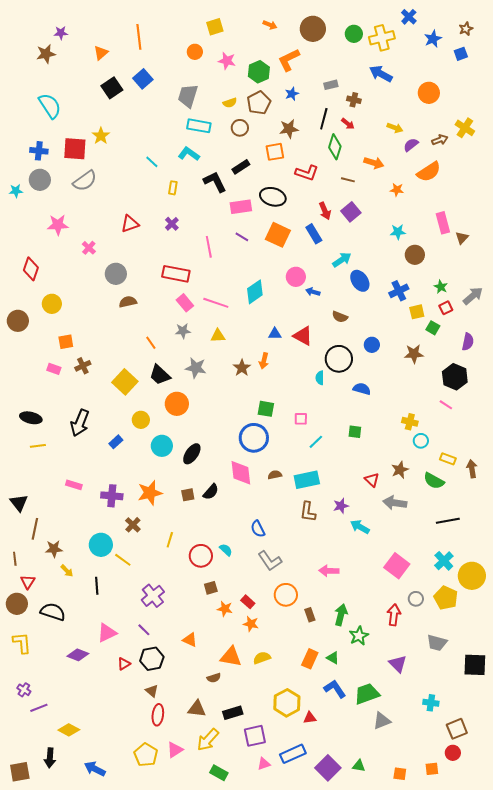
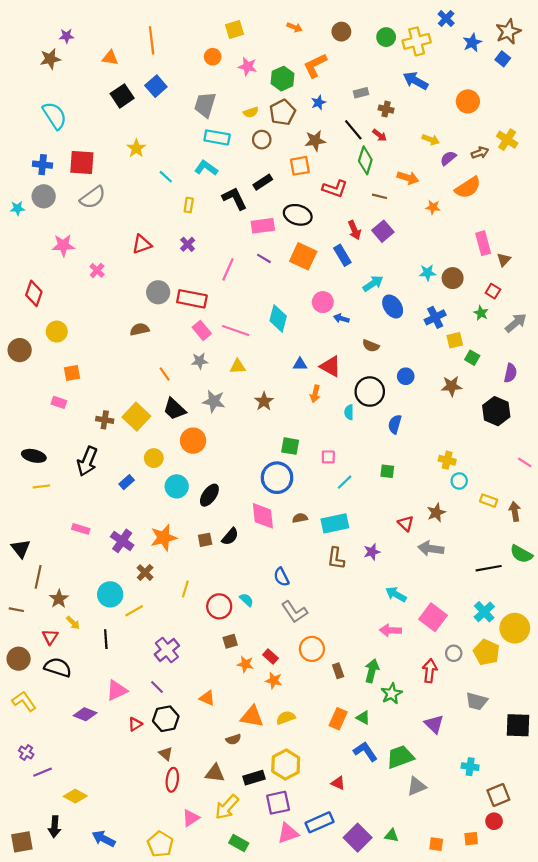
brown circle: (313, 29) -> (341, 32), size x0.7
brown star: (466, 29) -> (508, 32), size x1.6
orange triangle: (101, 53) -> (110, 58), turned 49
blue square: (461, 54) -> (503, 59), turned -32
black line: (324, 119) -> (353, 130), turned -55
yellow star: (101, 136) -> (136, 148), moved
cyan star: (398, 232) -> (428, 273), moved
pink line: (209, 247) -> (228, 269), turned 35
gray circle: (116, 274) -> (158, 292), moved
cyan diamond: (255, 292) -> (278, 318), turned -40
red square: (446, 308) -> (493, 291), moved, turned -32
orange arrow: (264, 361) -> (315, 394), moved
brown cross: (83, 366) -> (105, 420), moved, turned 35
blue semicircle: (362, 389) -> (395, 424), turned -90
pink line: (446, 405) -> (525, 462), moved
green semicircle: (434, 481) -> (521, 554), moved
purple cross: (112, 496) -> (122, 541), turned 30
cyan arrow: (360, 527) -> (396, 594), moved
brown star: (54, 549) -> (59, 599), turned -30
brown line: (15, 559) -> (16, 610), turned -72
yellow line: (123, 560) -> (134, 611), turned -66
pink arrow: (329, 571) -> (390, 630), moved
red triangle: (28, 582) -> (50, 637), moved
yellow L-shape: (22, 643) -> (24, 701), turned -30
yellow hexagon: (287, 703) -> (286, 765), moved
red triangle: (310, 718) -> (338, 783), turned 32
yellow pentagon: (146, 755) -> (160, 844), moved
pink triangle: (264, 764) -> (288, 833), size x1.5

